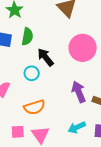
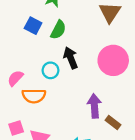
orange semicircle: (34, 107) -> (34, 96), moved
pink square: (18, 132) -> (16, 128), turned -32

